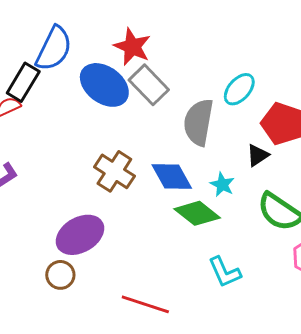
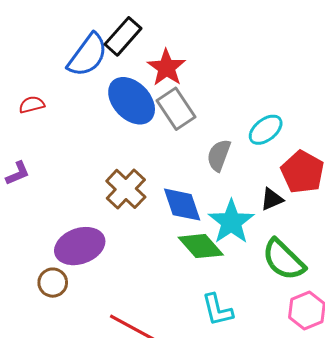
black rectangle: (23, 82) -> (123, 36), moved
gray semicircle: (198, 122) -> (219, 155), size x0.7
cyan star: (222, 185) -> (231, 222), size x1.8

